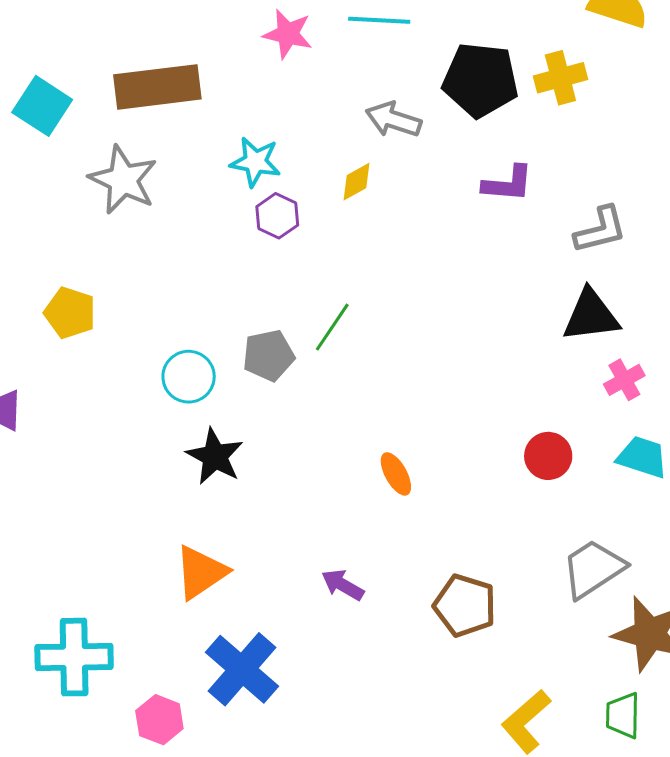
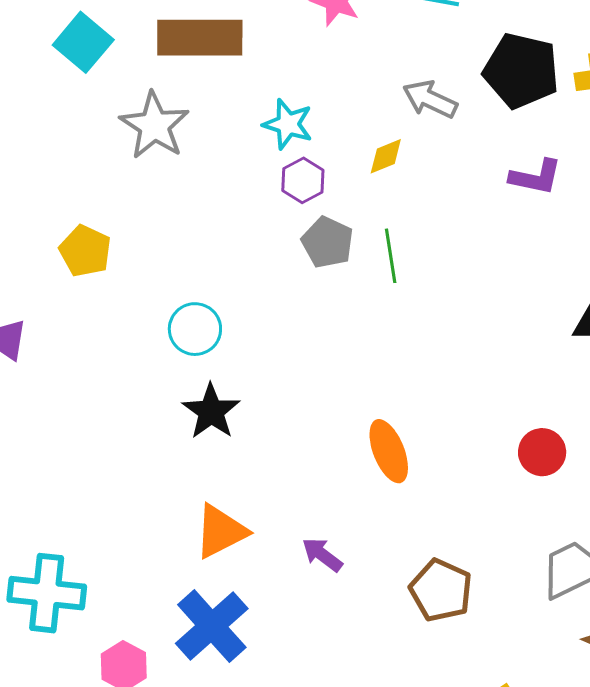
green line: (332, 327) -> (391, 256), moved, turned -50
gray pentagon: (269, 355) -> (328, 242), moved, turned 30
orange ellipse: (396, 474) -> (389, 451), size x1.4
orange triangle: (201, 572) -> (221, 531), moved

